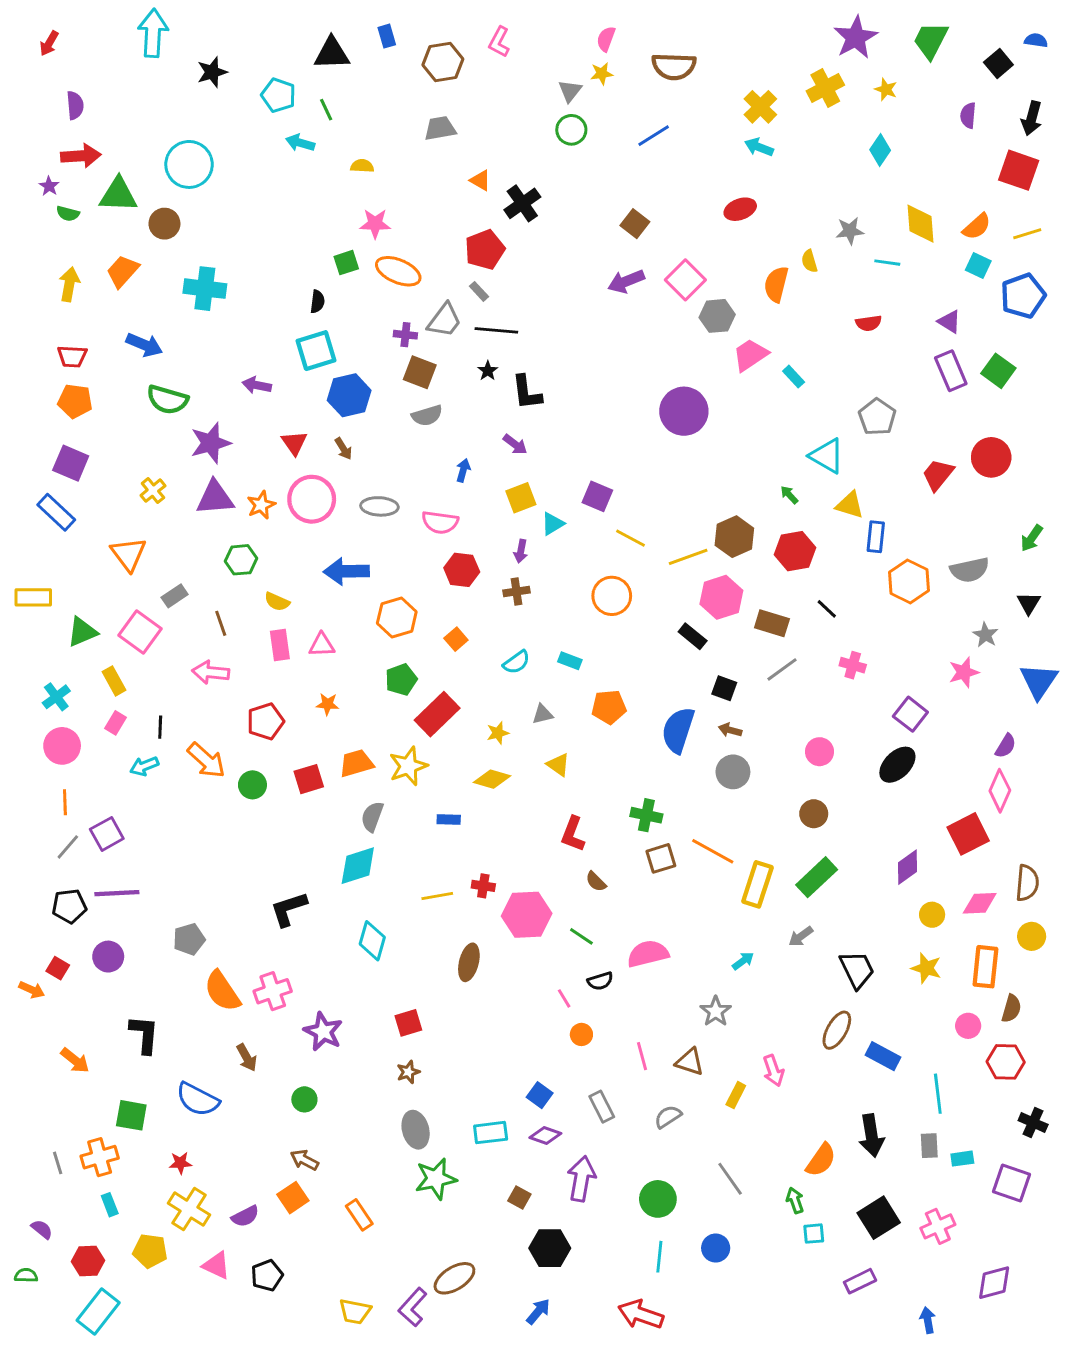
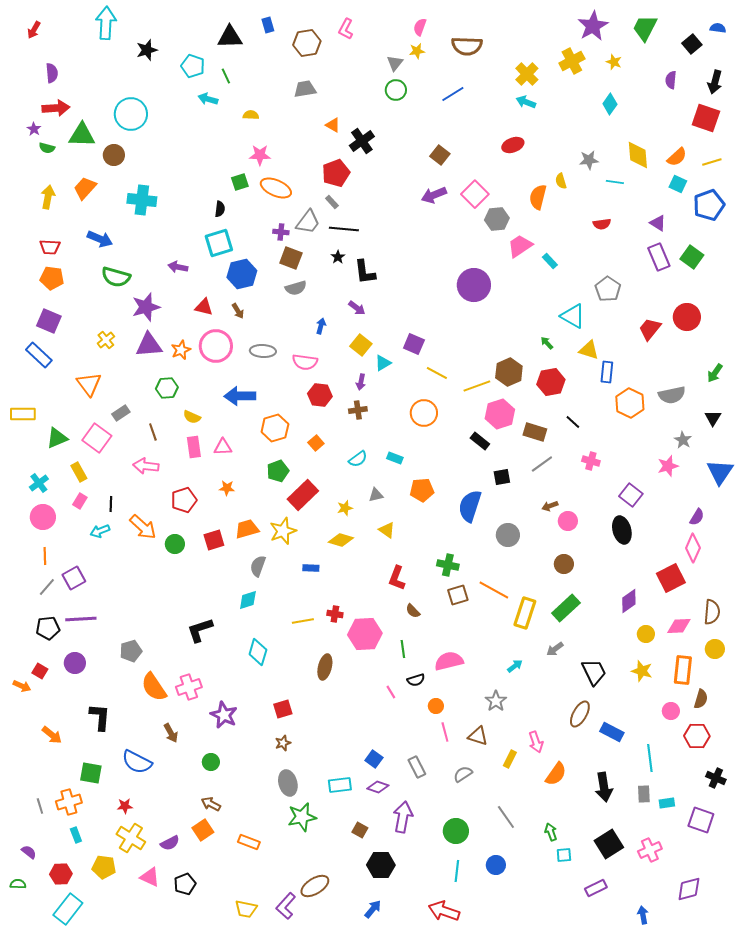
red triangle: (294, 443) -> (204, 307), turned -42
yellow square: (521, 498) -> (361, 345), turned -30
black square: (724, 688) -> (502, 477), turned -30
brown arrow: (730, 730) -> (550, 506), moved, turned -35
black ellipse: (897, 765) -> (622, 530), turned -60
cyan diamond: (358, 866) -> (248, 600), size x0.7
green line: (581, 936) -> (403, 649), turned 48
orange circle: (581, 1034) -> (436, 706), moved
orange semicircle: (821, 1160) -> (556, 774), moved
orange rectangle: (359, 1215) -> (249, 842), turned -35

